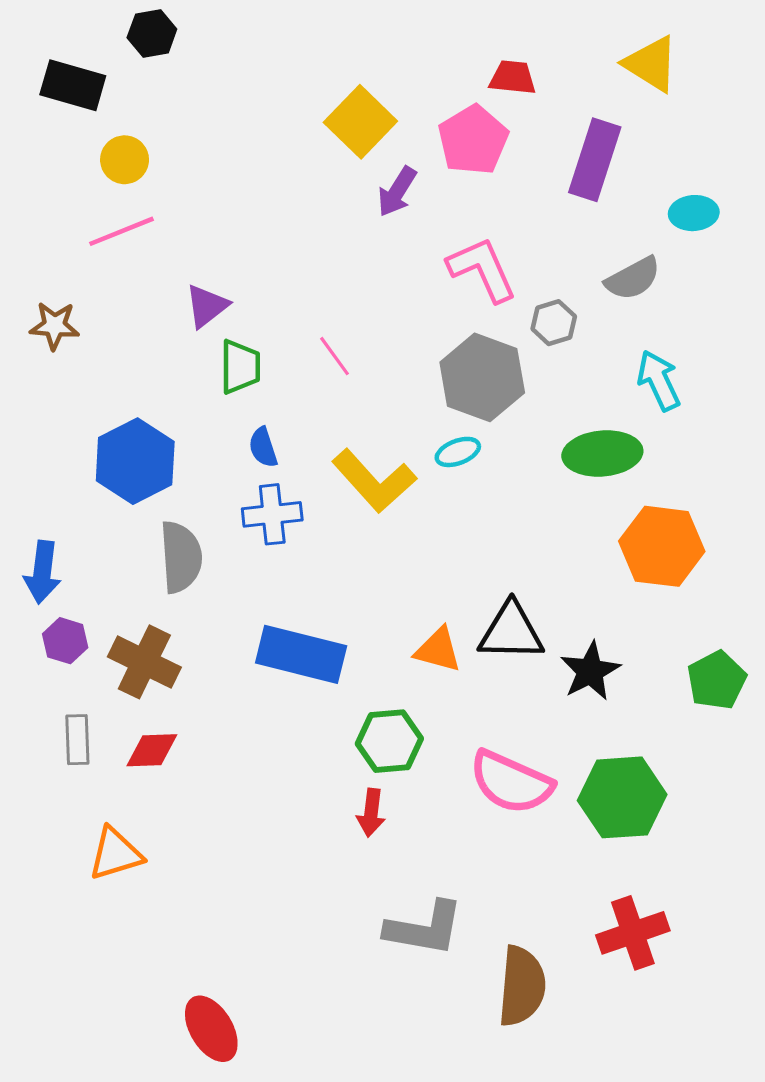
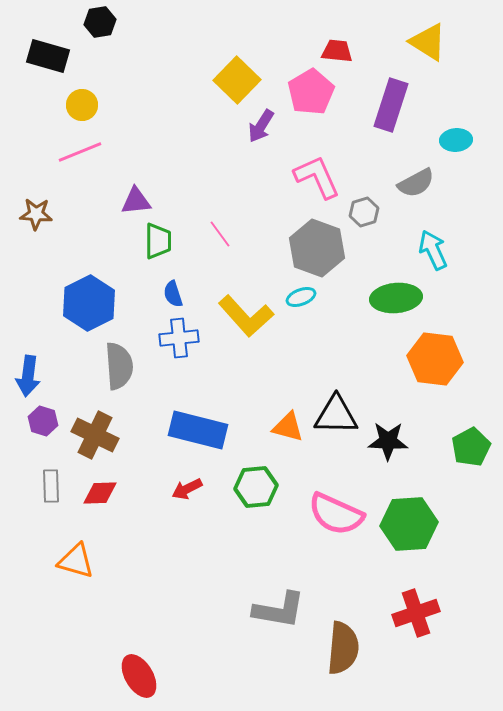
purple triangle: (207, 306) -> (136, 201), turned 32
black star: (590, 671) -> (388, 441), turned 30
red arrow: (371, 813) -> (187, 489), moved, turned 56
orange triangle: (115, 854) -> (76, 561), turned 33

